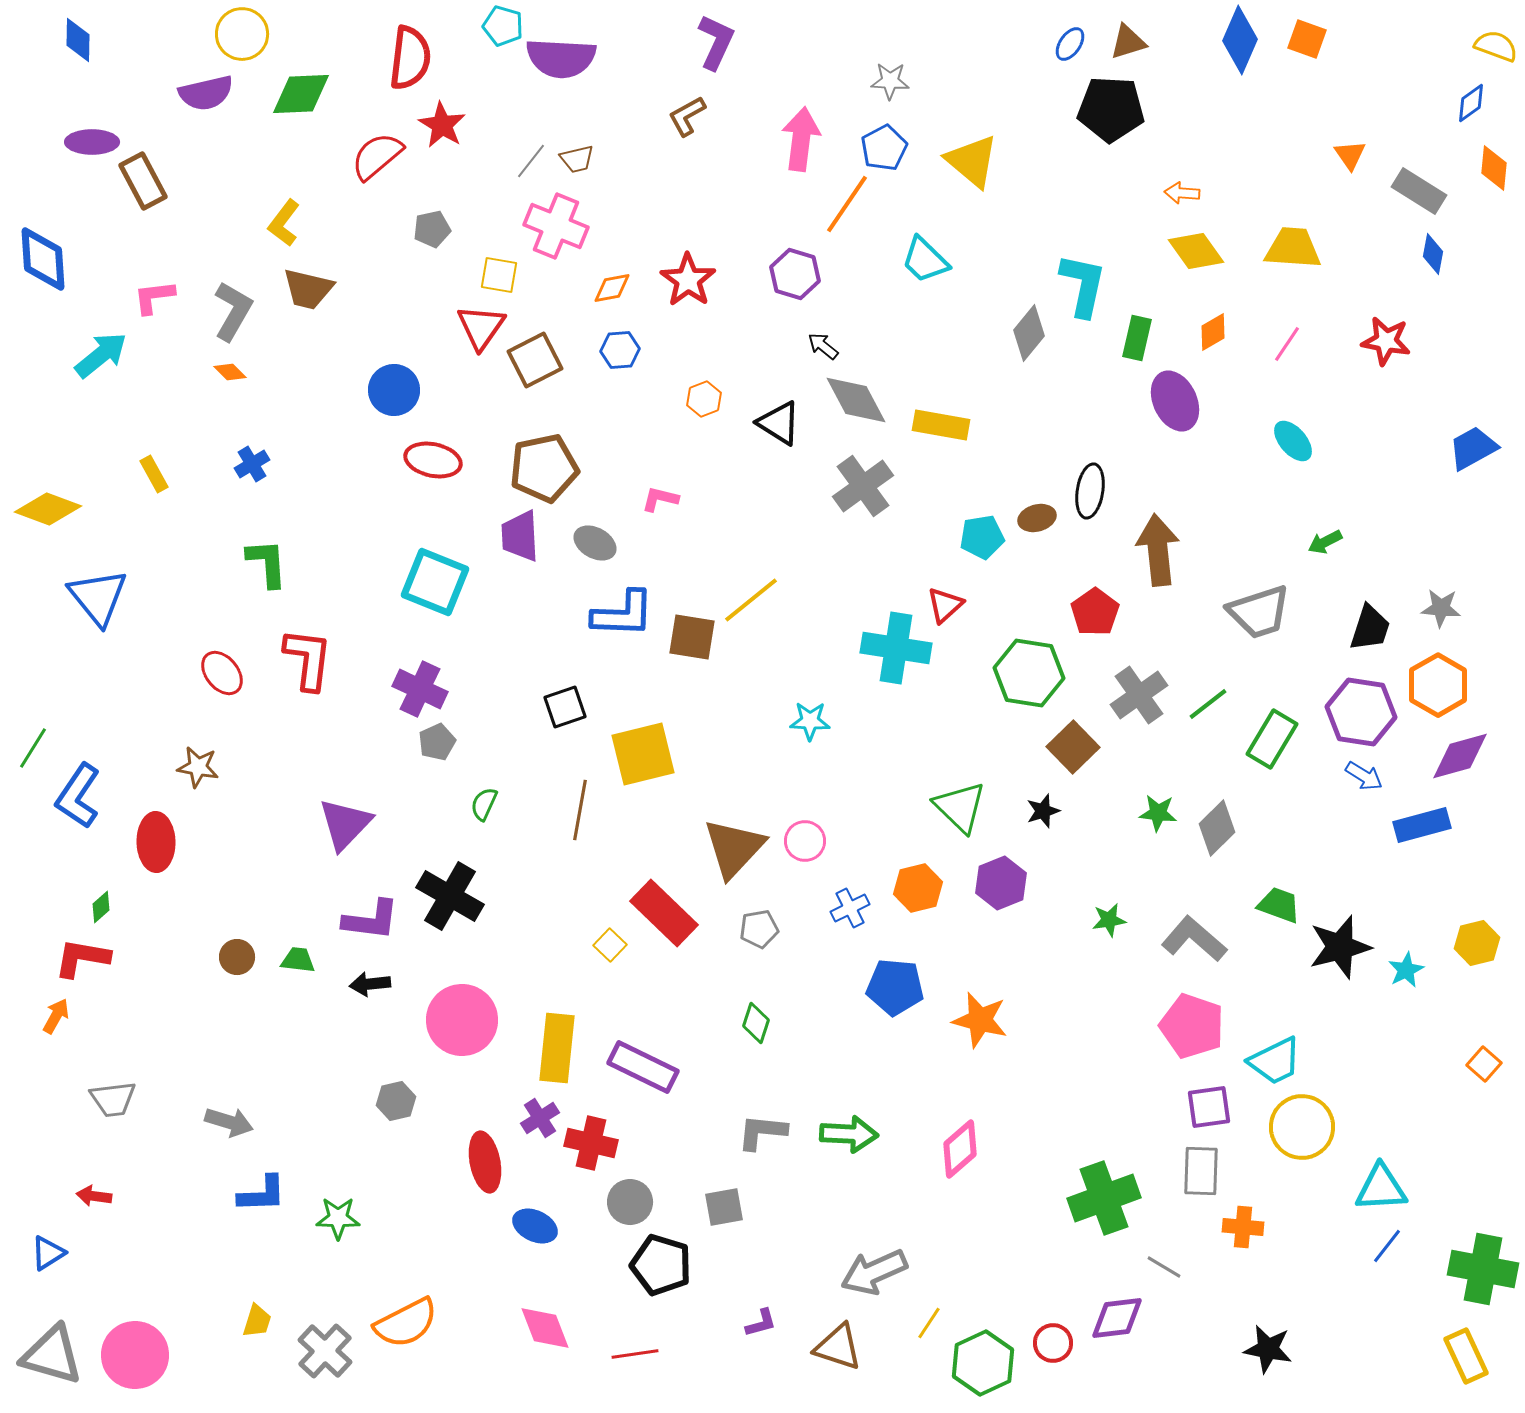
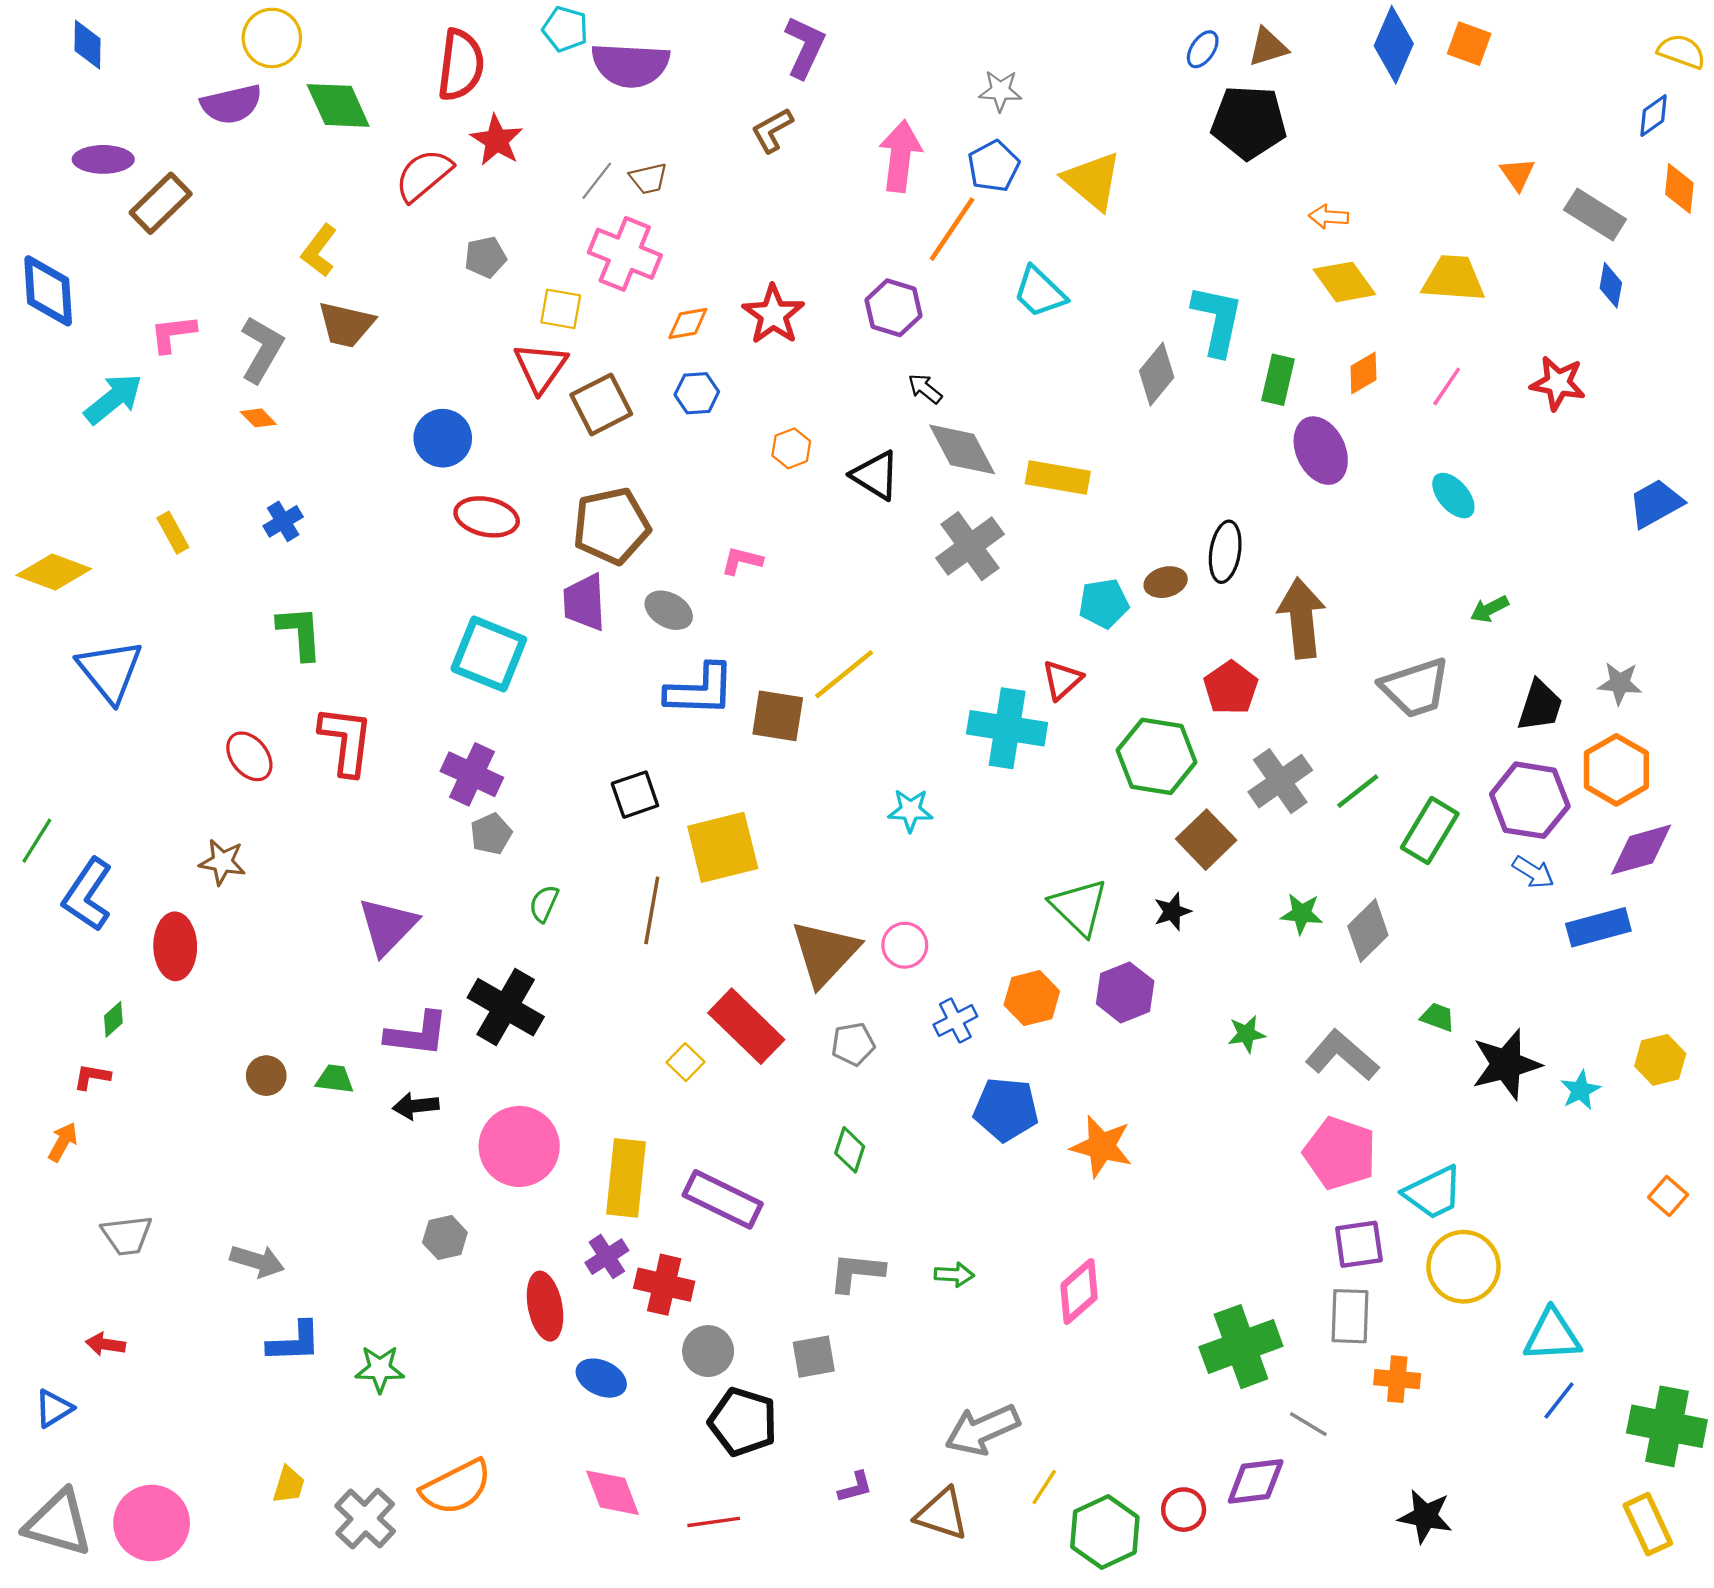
green diamond: (301, 94) -> (338, 105), turned 68
brown rectangle: (143, 181) -> (161, 203), turned 74
green trapezoid: (1279, 905) -> (1438, 1017), size x0.7
red L-shape: (82, 958) -> (92, 1077), size x0.6
green arrow: (849, 1134) -> (954, 1275), size x0.6

